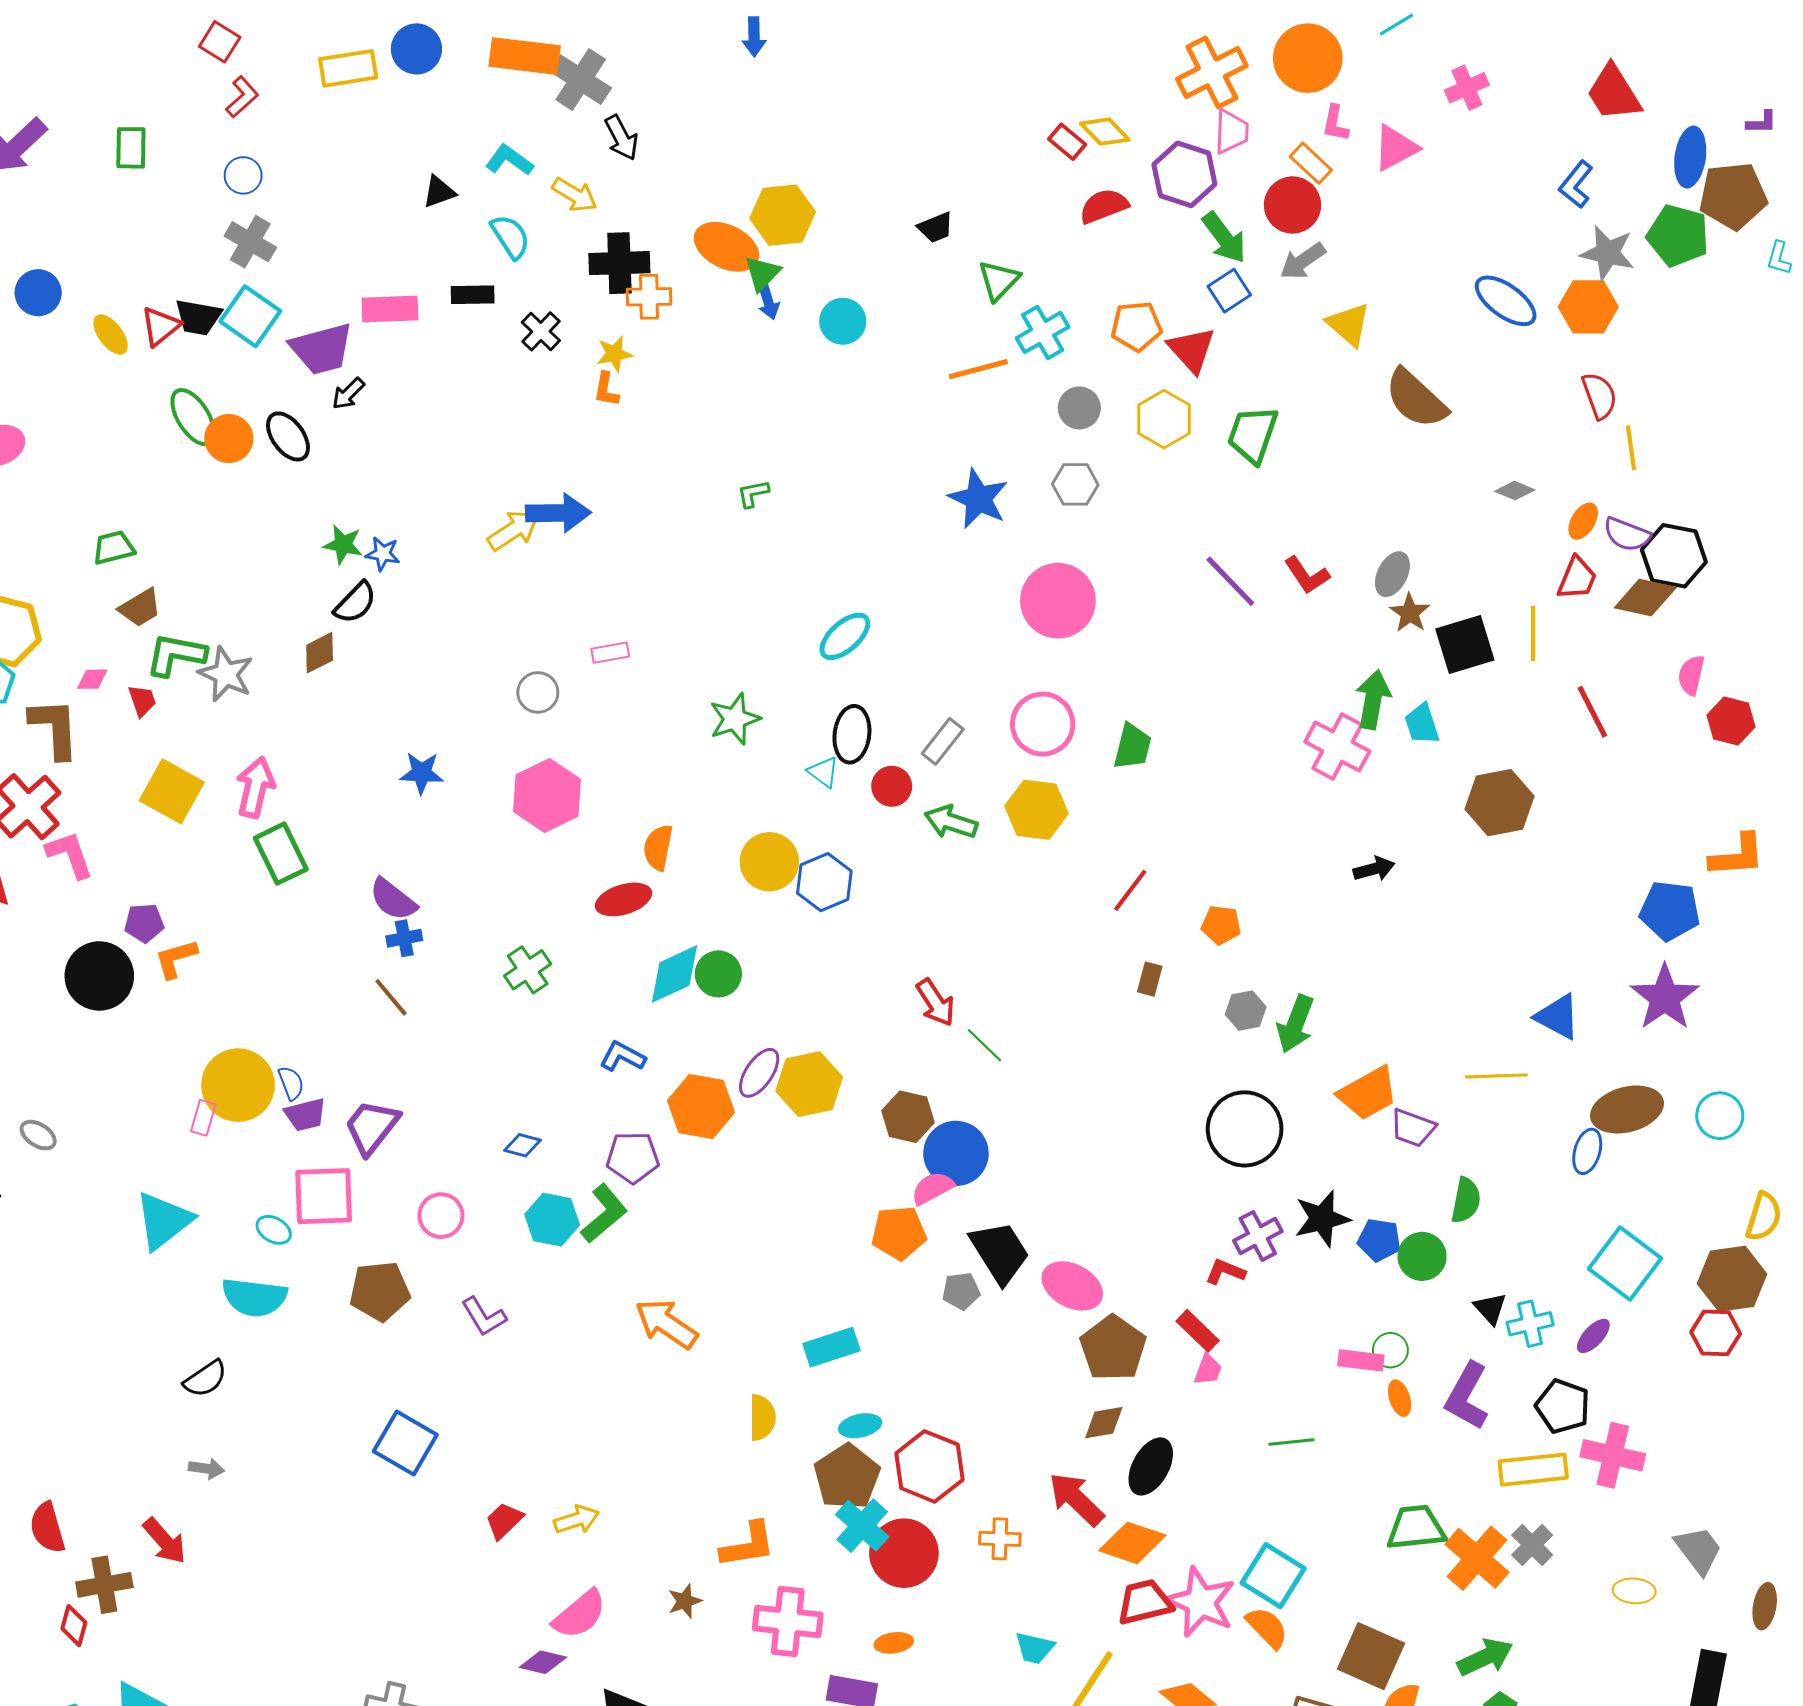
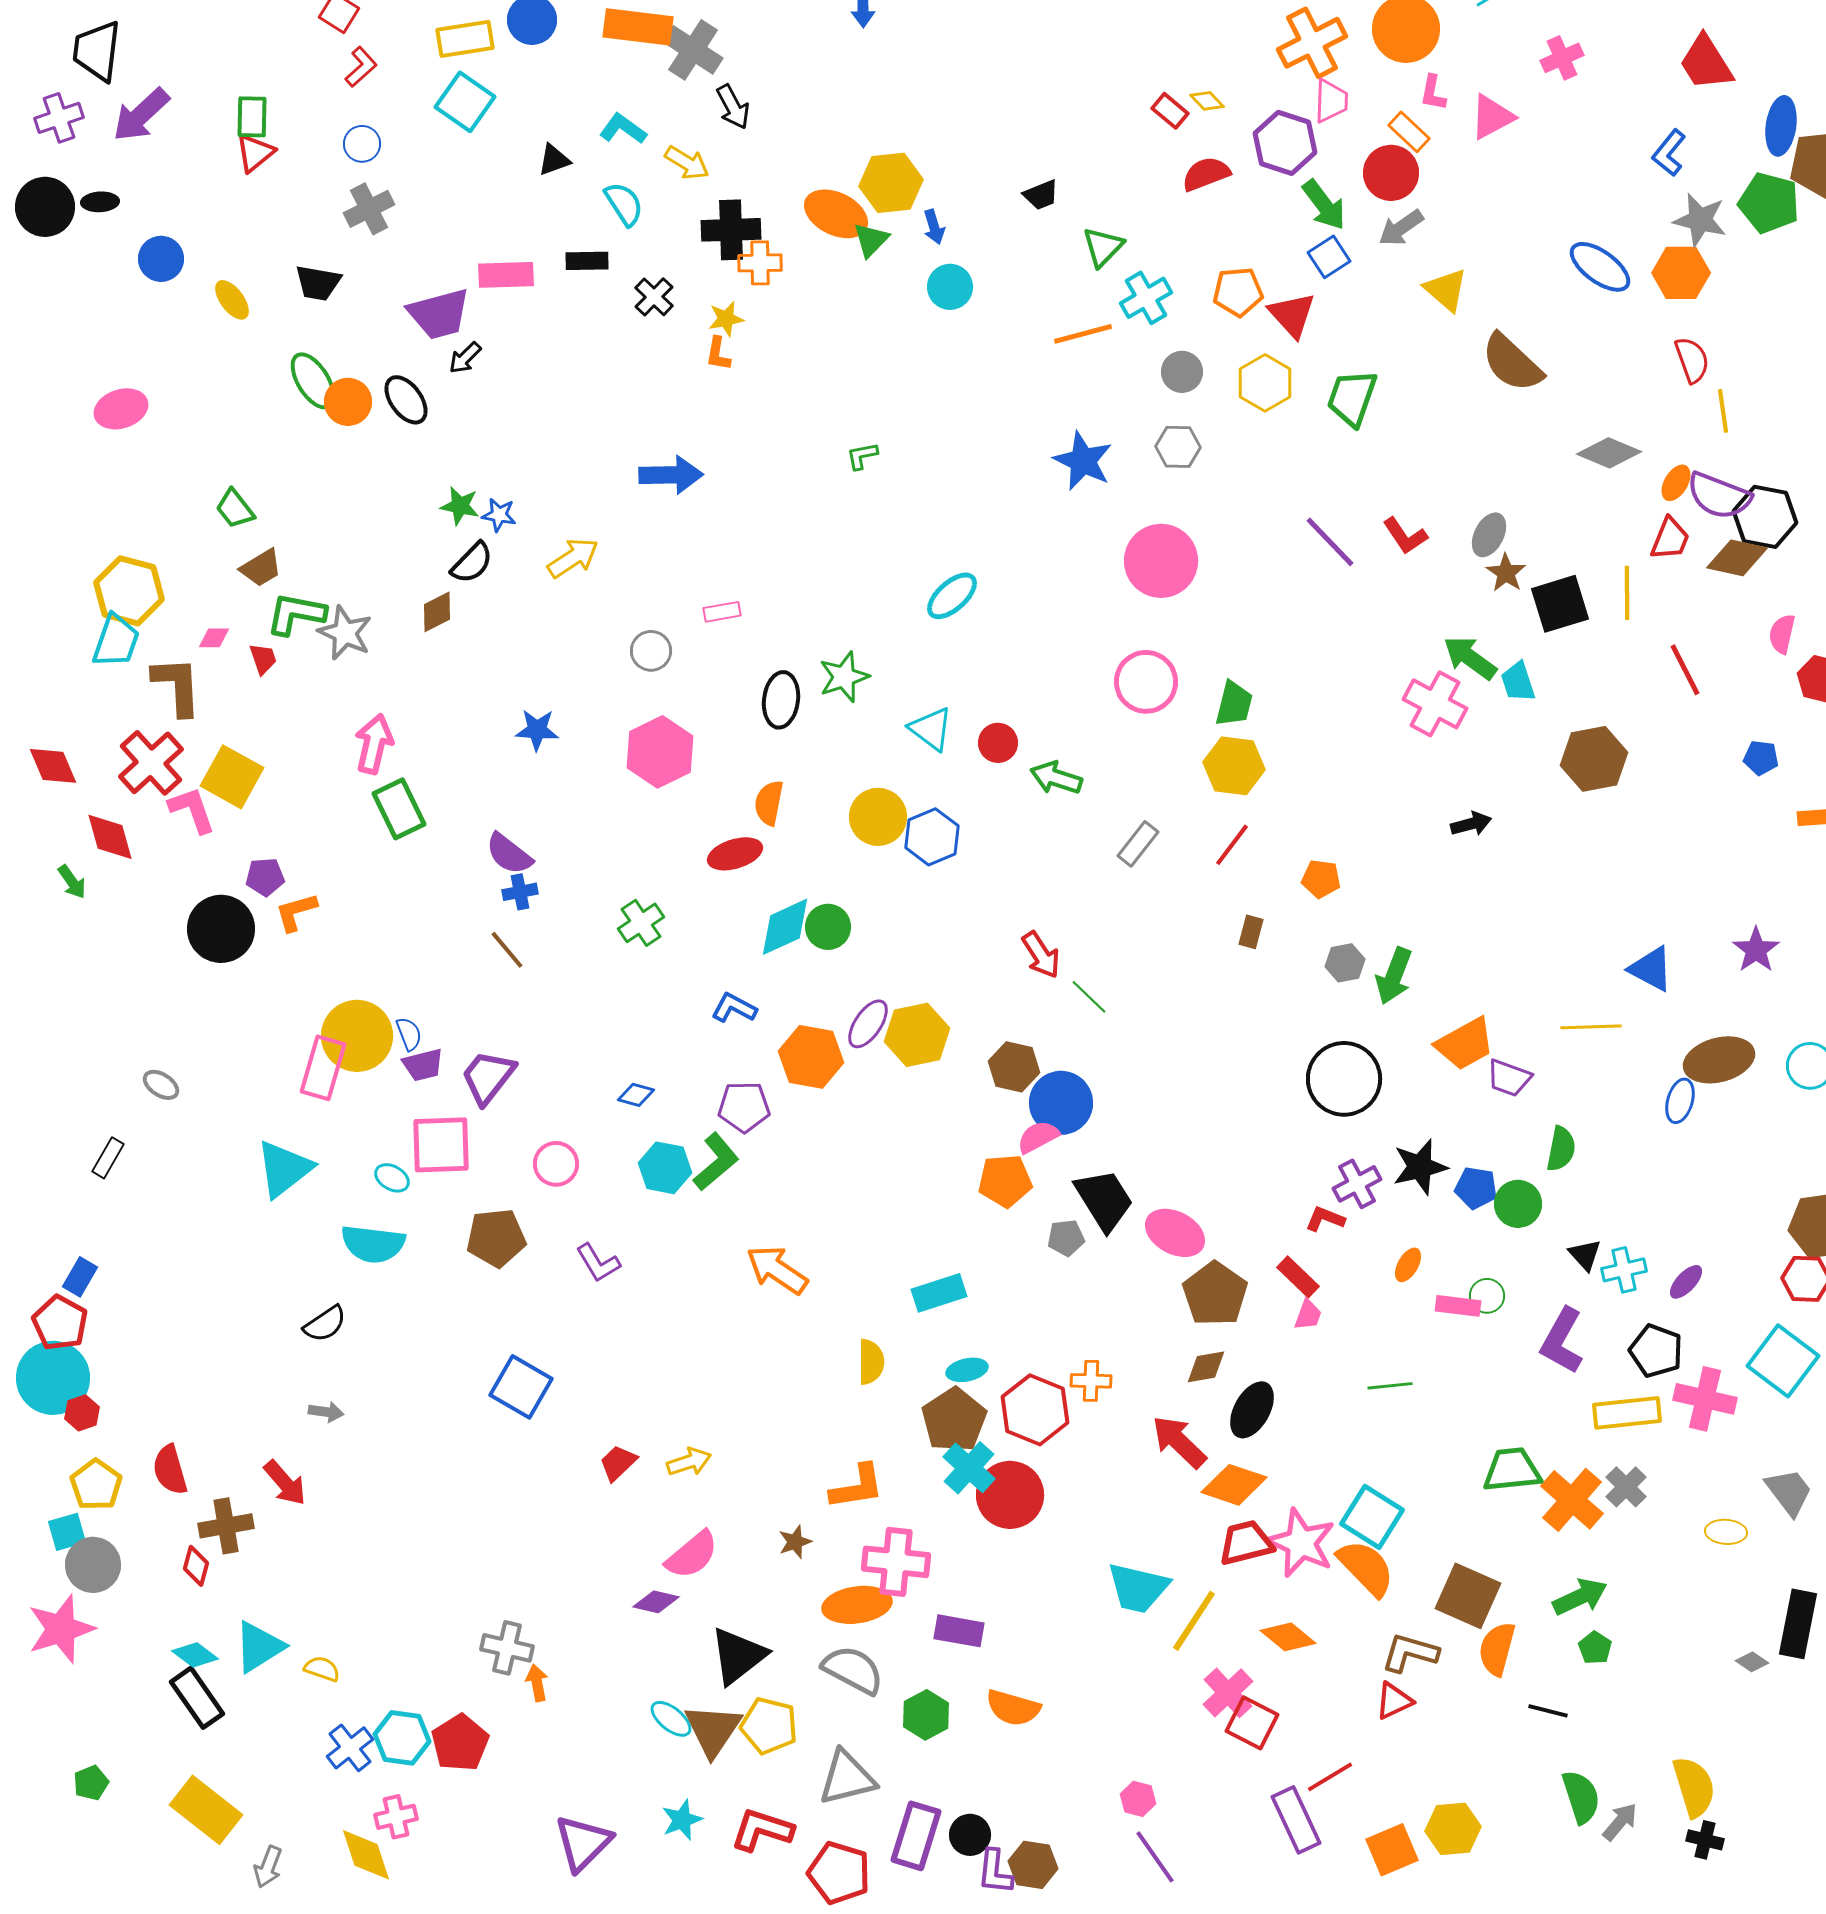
yellow diamond: (1105, 132) -> (1207, 101), size x0.7
gray cross: (250, 242) -> (369, 209), turned 33
blue arrow: (768, 302) -> (934, 227), moved
cyan square: (250, 316) -> (465, 102), moved
red triangle: (161, 326) -> (255, 153), moved
gray diamond: (1515, 491) -> (1609, 453), size x1.6
yellow arrow: (513, 530) -> (573, 558), moved
purple semicircle: (1627, 534) -> (1719, 496), size x1.4
green trapezoid: (114, 548) -> (235, 509), turned -114
green arrow: (1373, 700) -> (1470, 658), turned -64
black ellipse: (852, 734) -> (781, 700), moved
gray rectangle: (943, 741) -> (1138, 844), moved
cyan triangle: (823, 772) -> (931, 729), size x1.4
yellow square: (172, 791) -> (232, 777), moved
yellow hexagon: (1037, 810) -> (1234, 766), moved
blue pentagon: (1670, 911) -> (1761, 758), moved, size x0.6
purple star: (1665, 997) -> (1756, 950), size x0.7
pink rectangle: (203, 1118) -> (323, 1068), size x1.8
cyan square: (1625, 1264) -> (1783, 1361), moved
orange ellipse: (1400, 1398) -> (1408, 1265), moved, turned 48
orange cross: (1000, 1539) -> (1091, 1381), moved
orange semicircle: (1267, 1628) -> (1366, 1568), size x1.4
orange ellipse: (894, 1643) -> (857, 1605), moved, size x1.8
cyan trapezoid: (1034, 1648) -> (1138, 1588), size x1.6

